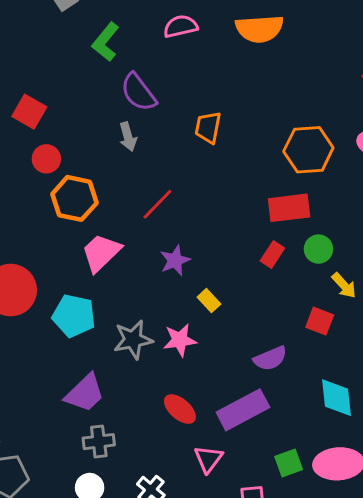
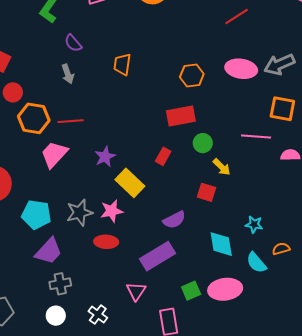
purple semicircle: (138, 92) -> (73, 43), size x0.7
orange hexagon: (308, 150) -> (192, 76), size x0.7
red line: (157, 204) -> (71, 121), moved, turned 45
red rectangle: (272, 254) -> (163, 156), moved
yellow rectangle: (209, 301) -> (130, 183), size x1.8
cyan pentagon: (74, 316) -> (36, 215), moved
red ellipse: (180, 409) -> (106, 242), moved, turned -35

